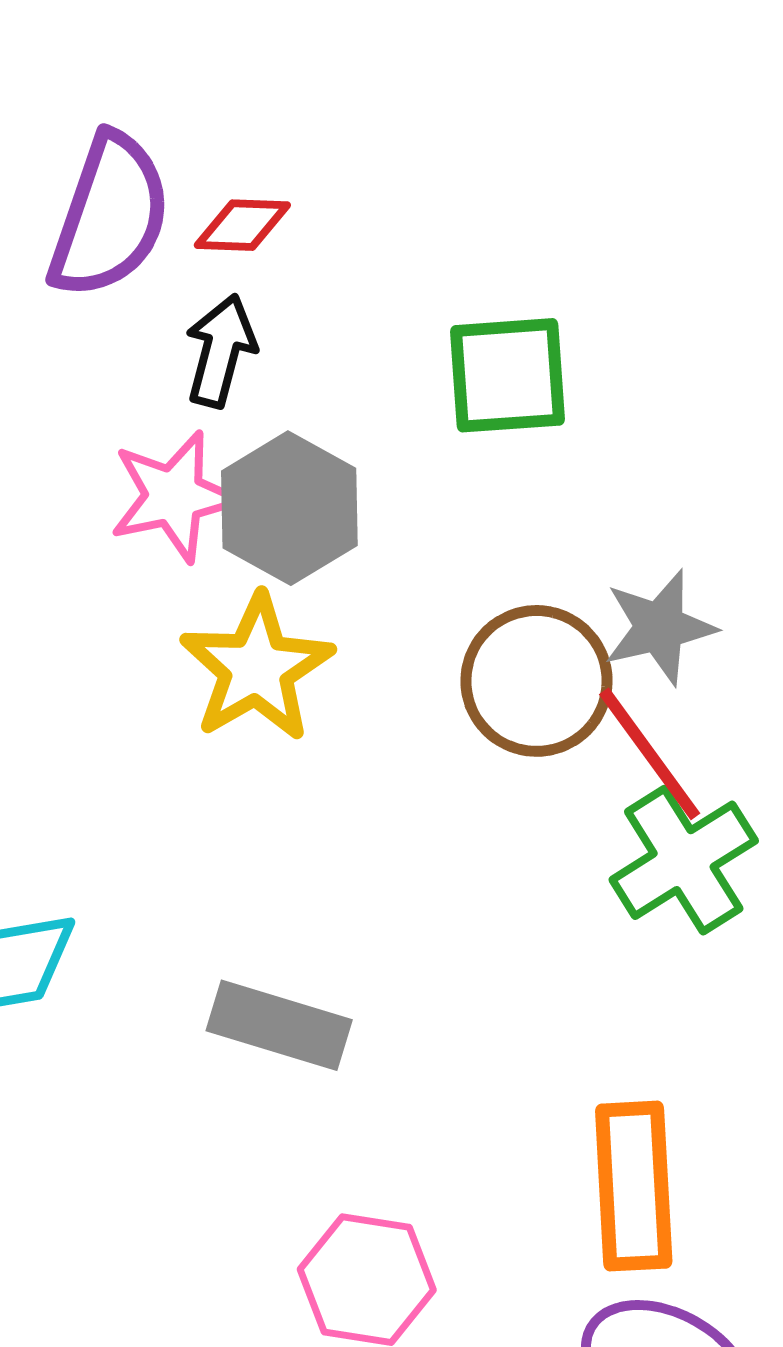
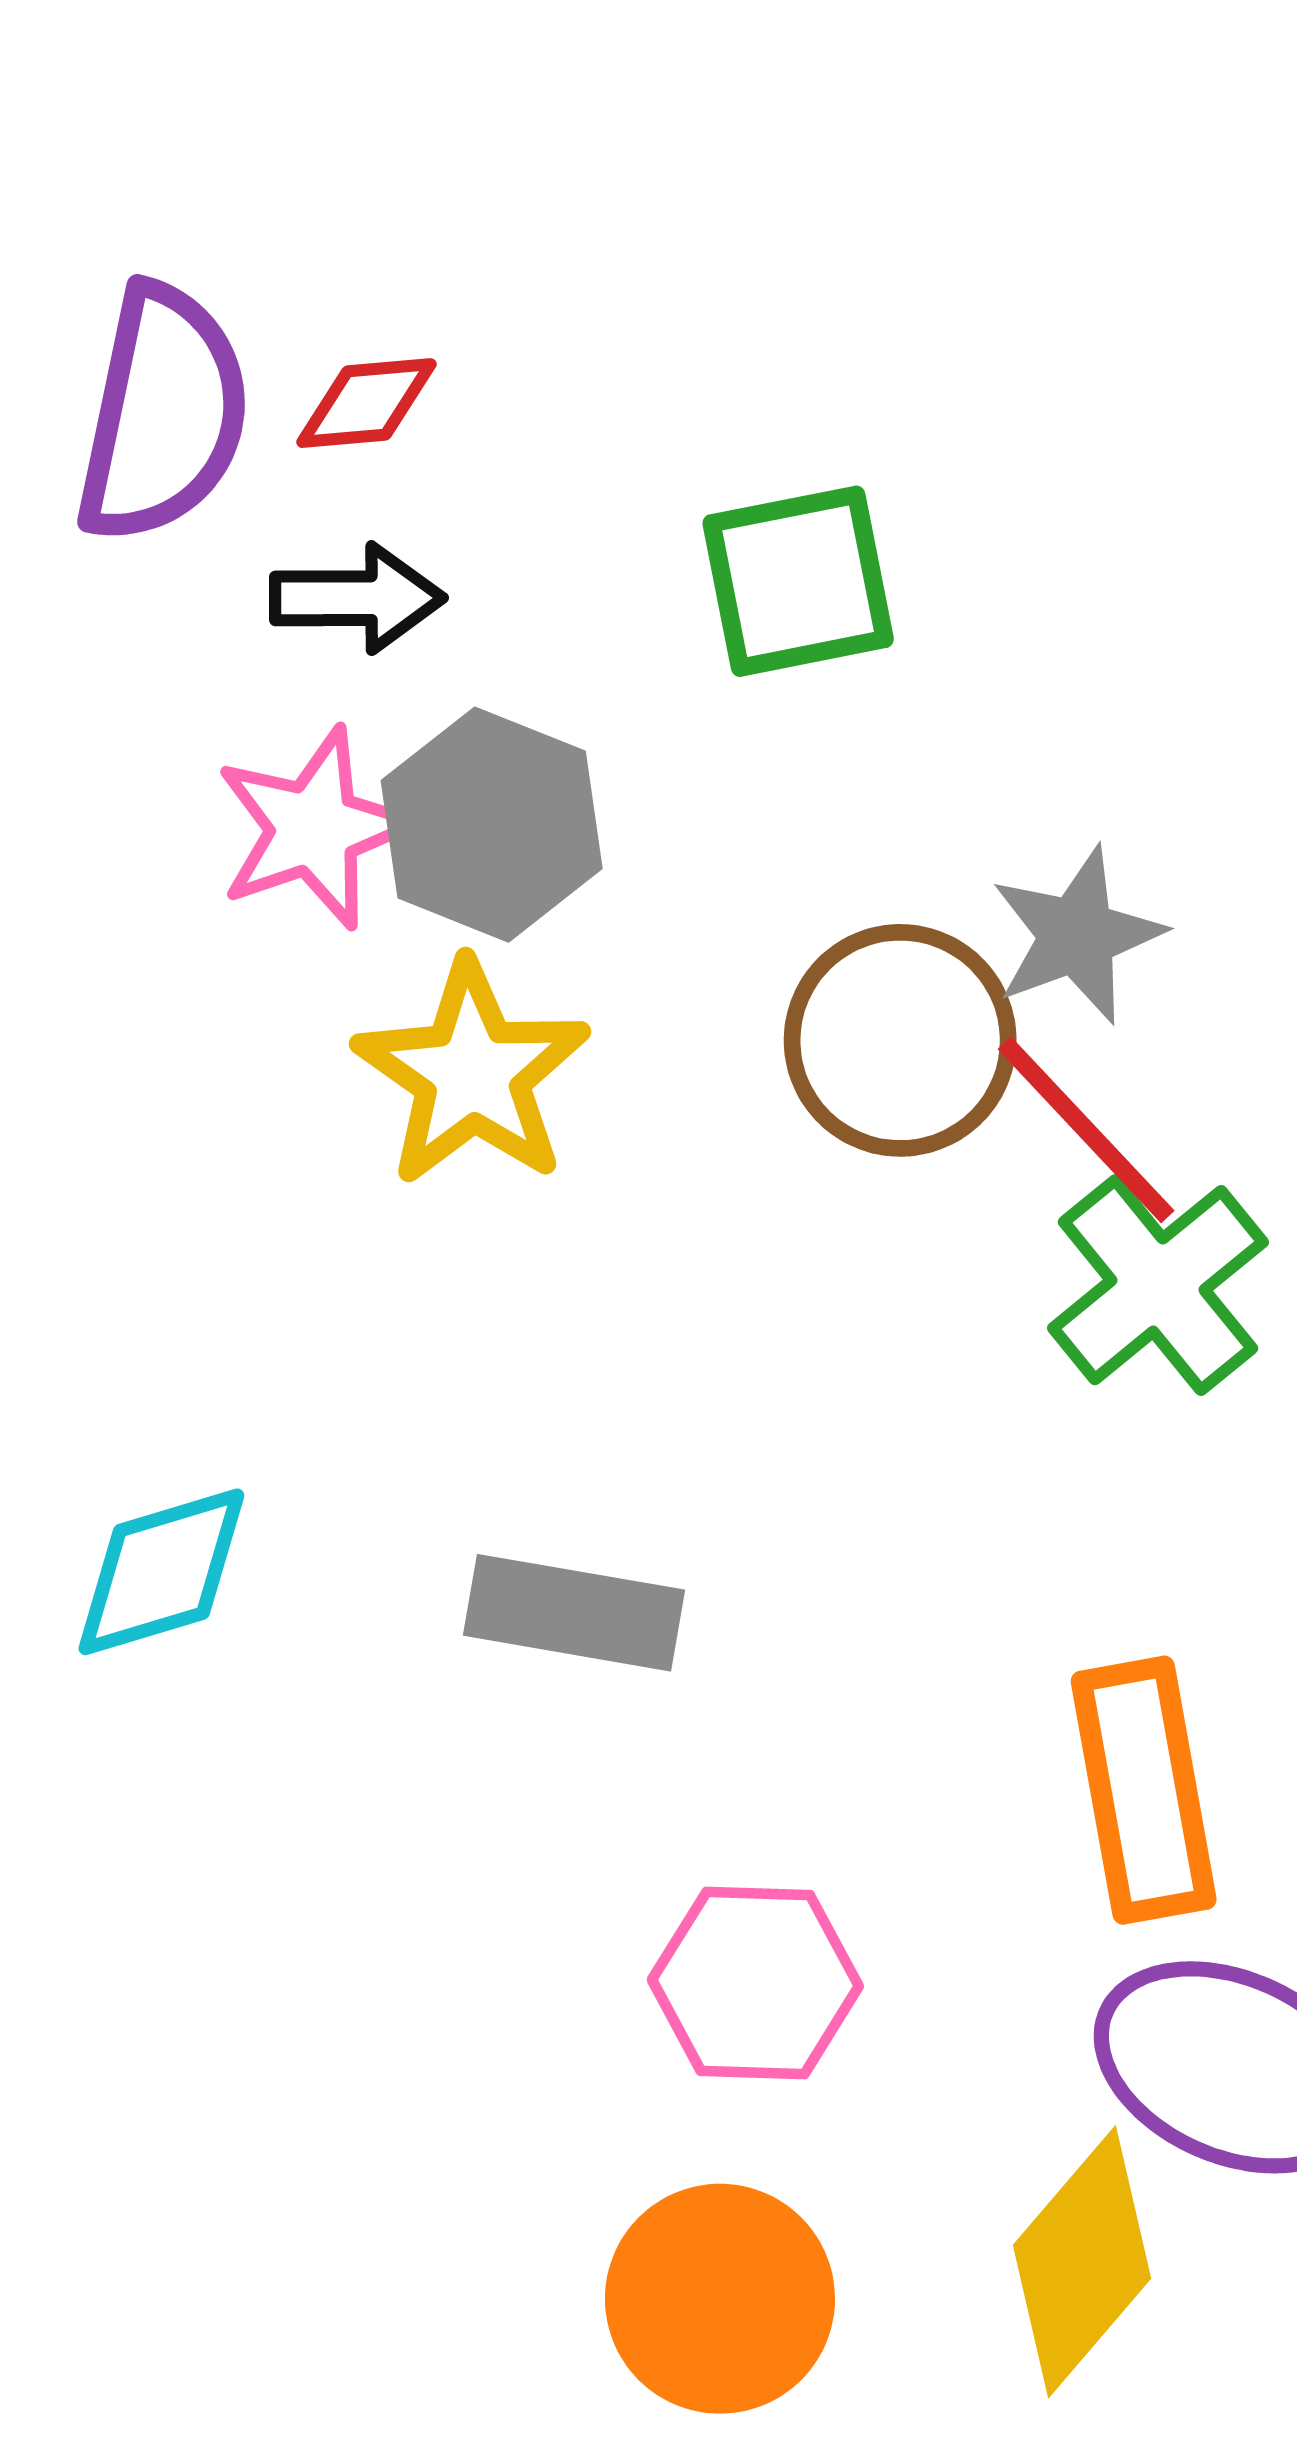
black arrow: (221, 351) -> (357, 598), turned 82

